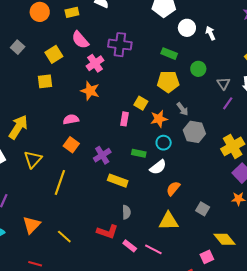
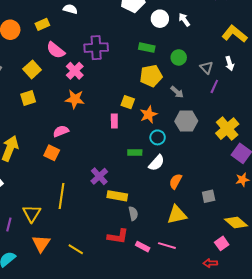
gray arrow: (182, 109) -> (177, 92), moved
orange square: (71, 145) -> (52, 153), moved
purple cross: (102, 155) -> (99, 176), moved
yellow triangle: (33, 159) -> (32, 213), moved
yellow rectangle: (118, 181) -> (117, 196), moved
gray square: (203, 209) -> (209, 196), turned -32

